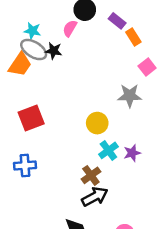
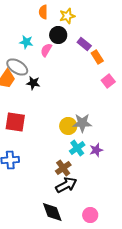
cyan star: (32, 31) -> (26, 42), moved
black star: (54, 51) -> (33, 83), moved
gray star: (130, 96) -> (82, 123), moved
red square: (31, 118) -> (15, 122), turned 30

